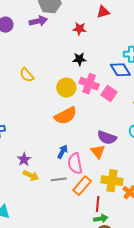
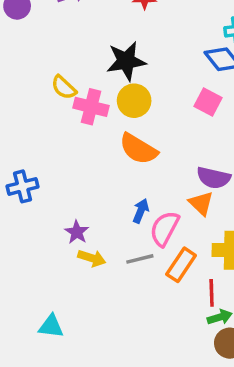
black star: (79, 59) -> (126, 61), moved, size x1.6
pink cross: (89, 84) -> (91, 107), moved
orange semicircle: (65, 116) -> (138, 149), turned 65
pink semicircle: (75, 163) -> (165, 228), turned 45

